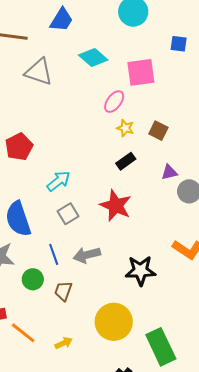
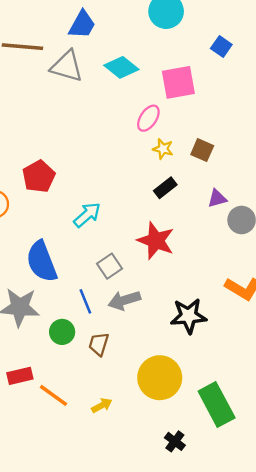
blue square: (179, 44) -> (221, 47), turned 30
gray triangle: (39, 72) -> (67, 66), moved
gray square: (68, 214) -> (110, 266), moved

